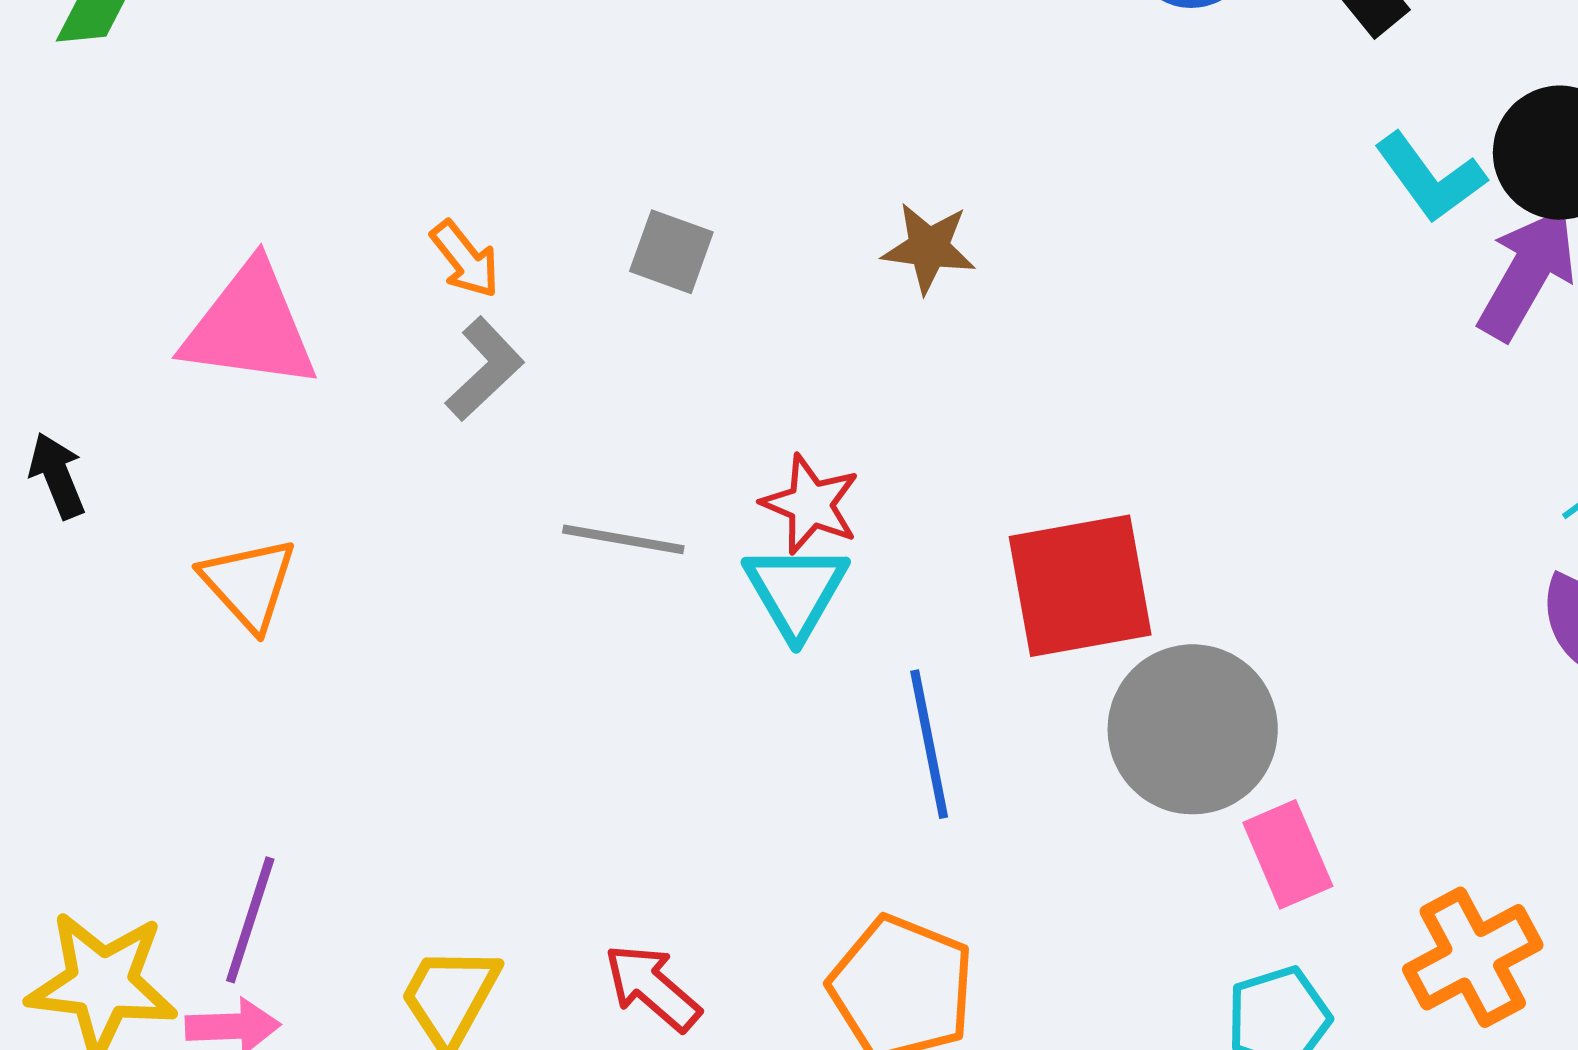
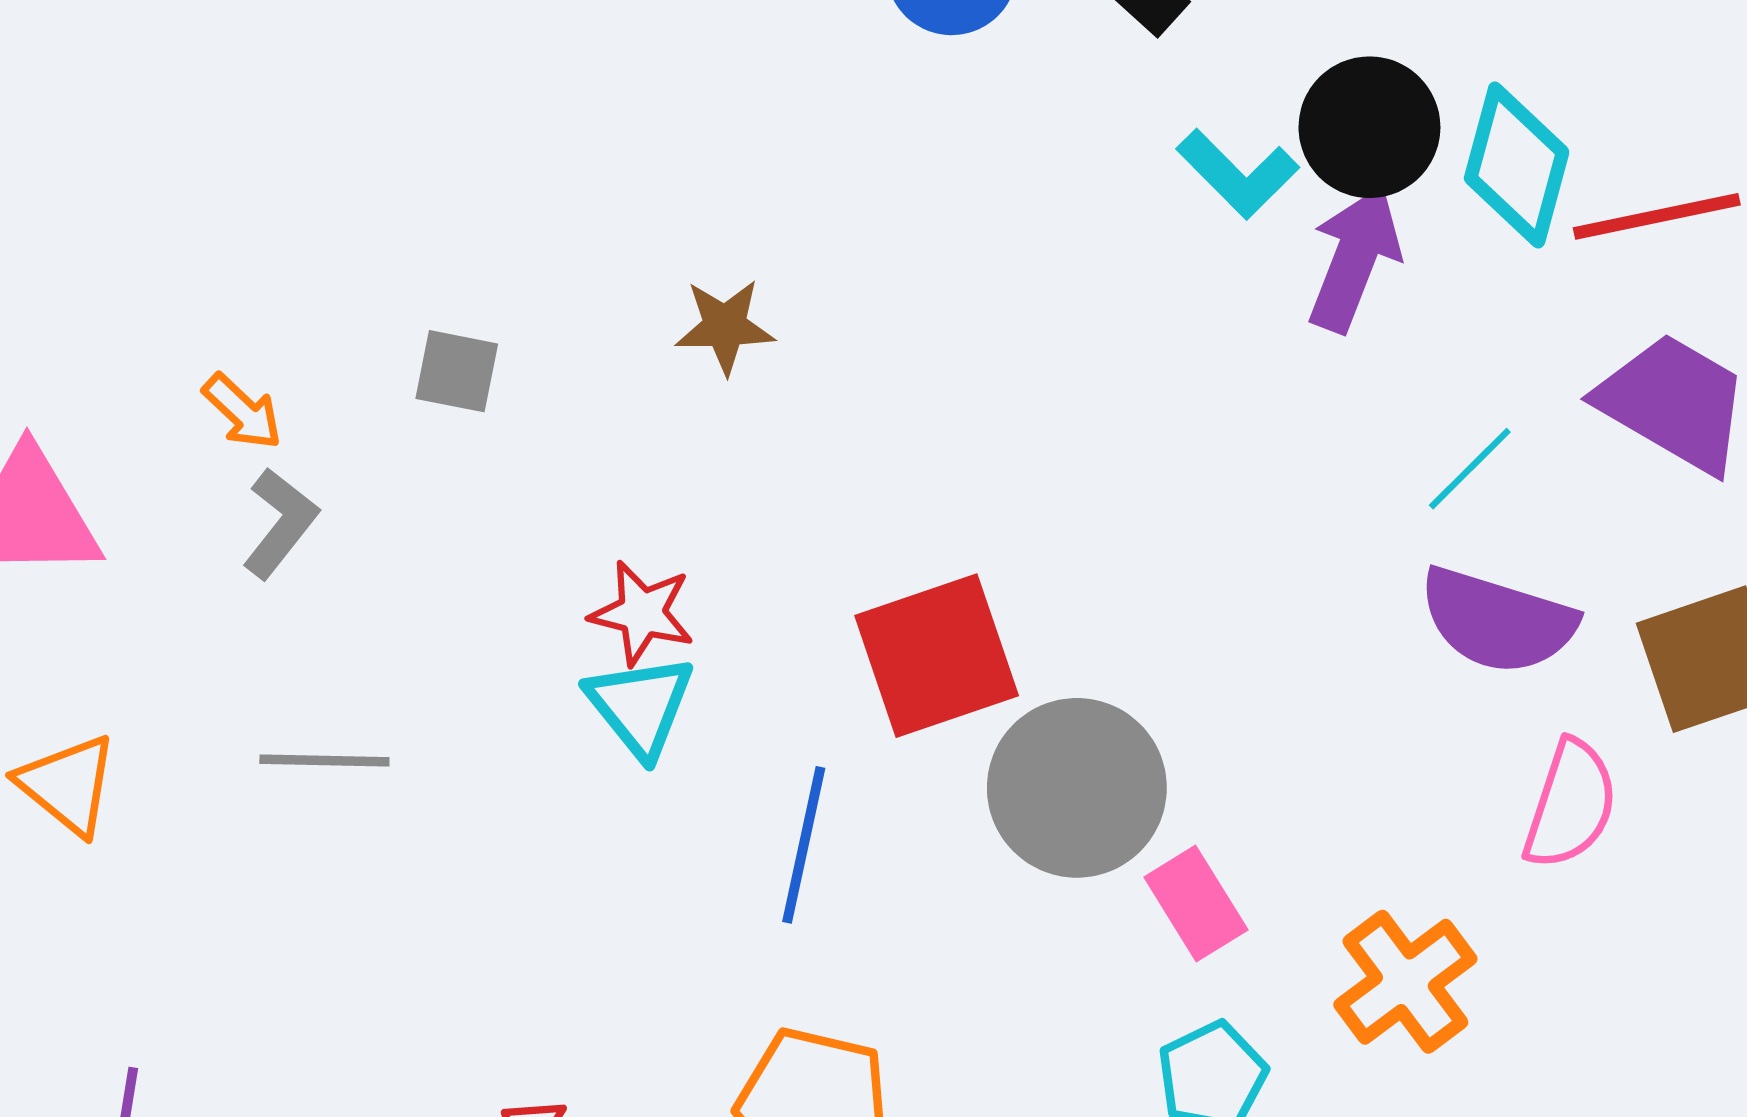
gray line: (623, 539) -> (324, 761), moved
blue line: (929, 744) -> (804, 845), turned 32

